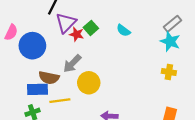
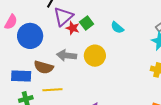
gray arrow: (72, 64) -> (67, 55), turned 48
yellow circle: (89, 83) -> (95, 56), moved
blue rectangle: (37, 89) -> (21, 76), moved

